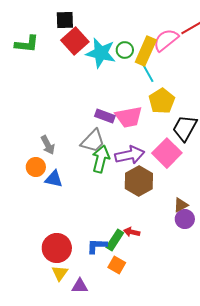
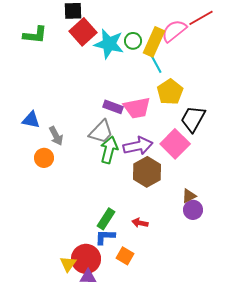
blue triangle: (54, 179) -> (31, 120), moved
green rectangle: (115, 240) -> (106, 219), moved
red circle: (57, 248) -> (86, 259), moved

